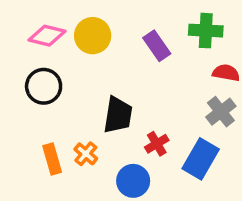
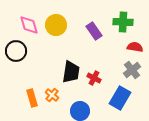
pink diamond: (47, 36) -> (29, 25), turned 60
black circle: (44, 86) -> (16, 51), moved
red cross: (157, 144) -> (94, 78), moved, turned -32

